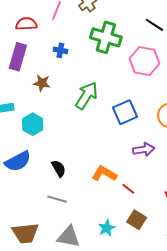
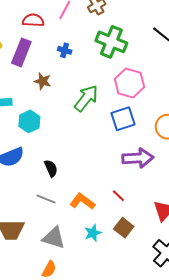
pink hexagon: (144, 61) -> (129, 83), moved
purple arrow: (144, 150) -> (138, 158), size x1.4
orange L-shape: (104, 174) -> (82, 201), moved

